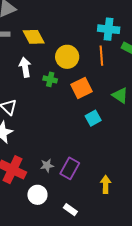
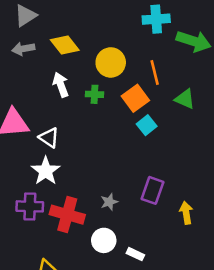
orange line: (101, 56) -> (155, 72), moved
cyan square: (93, 118) -> (147, 125), moved
purple rectangle: (70, 168) -> (152, 190), moved
white rectangle: (70, 210) -> (135, 254), moved

